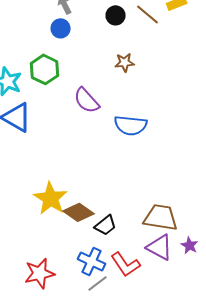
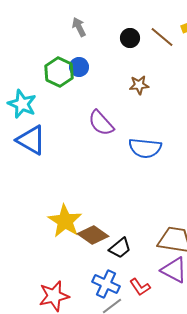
blue circle: (61, 28) -> (79, 67), moved
green hexagon: (45, 69) -> (59, 72), moved
red L-shape: (126, 264) -> (140, 287), size x0.7

